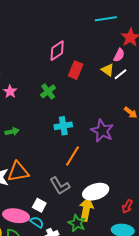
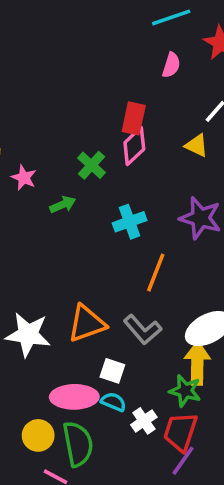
pink diamond: (57, 51) -> (134, 146), moved
pink semicircle: (119, 55) -> (171, 65), moved
yellow triangle: (108, 70) -> (197, 145), moved
green arrow: (12, 132) -> (63, 205), moved
orange triangle: (18, 172) -> (87, 324), moved

